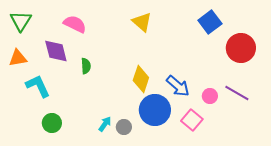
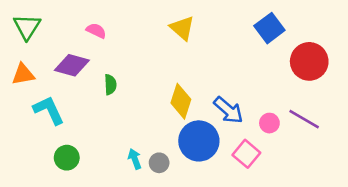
pink semicircle: (75, 24) -> (96, 31), size x0.7
purple diamond: (56, 51) -> (72, 65), turned -60
cyan arrow: (105, 124) -> (135, 159), turned -56

